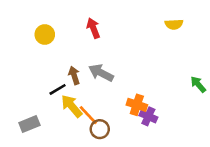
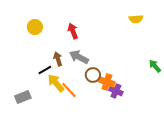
red arrow: (93, 28) -> (73, 31), moved
brown circle: (100, 129) -> (93, 75), moved

